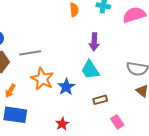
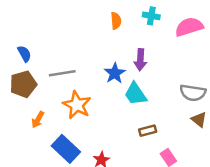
blue star: (66, 87) -> (115, 73), moved
blue rectangle: (15, 115) -> (66, 149), moved, turned 35

